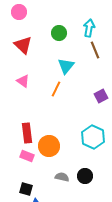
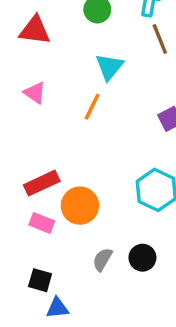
red triangle: (23, 45) -> (35, 30), turned -36
red rectangle: (27, 133) -> (42, 183), turned 72
gray semicircle: (62, 177) -> (103, 259), turned -72

